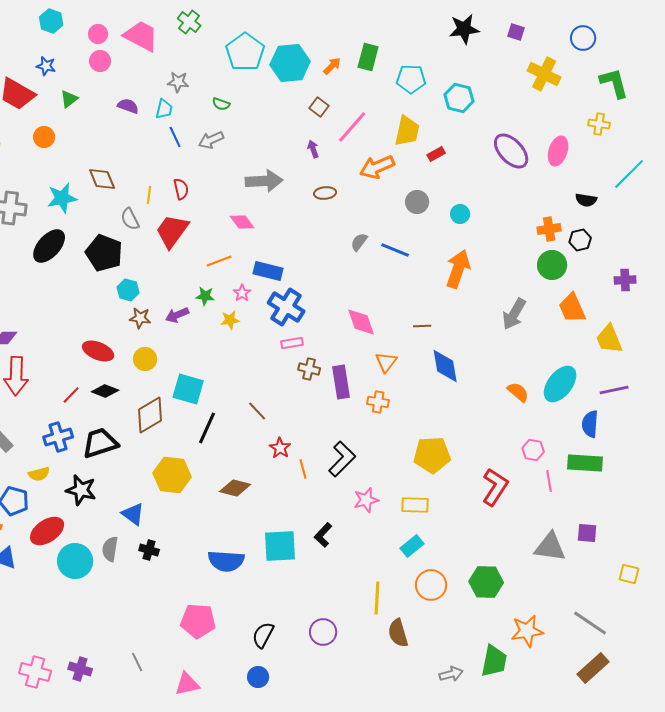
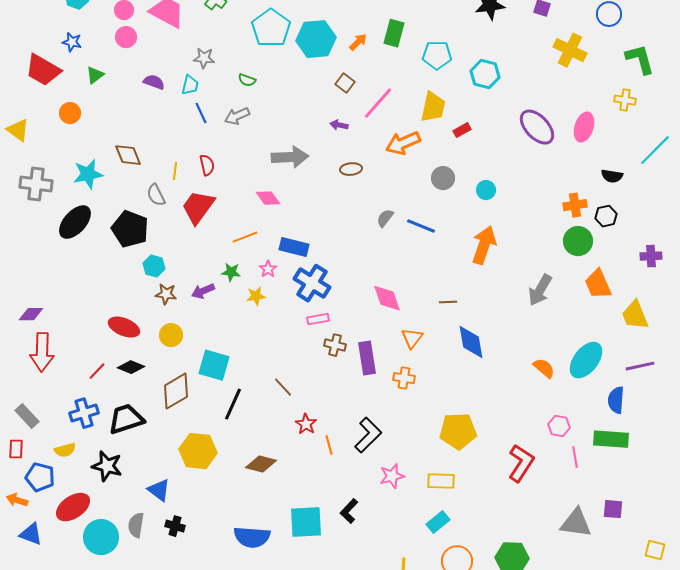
purple arrow: (313, 149) -> (339, 125), turned -60

